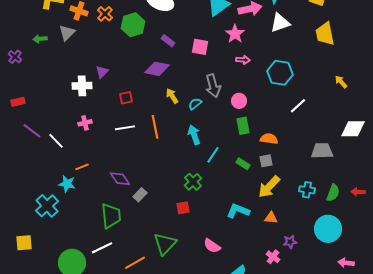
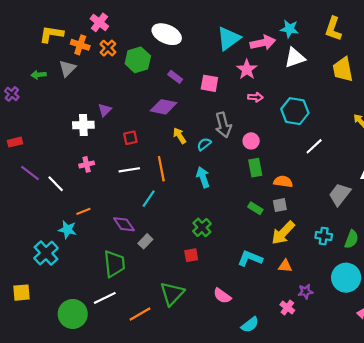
gray trapezoid: (322, 151) -> (340, 194), turned -50
cyan line: (213, 155) -> (149, 199), moved

